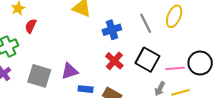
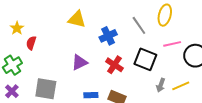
pink line: (175, 68) -> (172, 44), moved
purple triangle: (70, 71) -> (79, 62), moved

